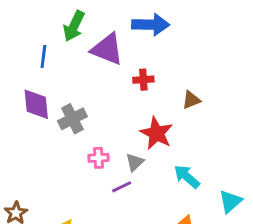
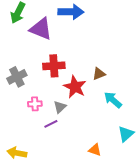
red cross: (143, 80) -> (54, 66), moved, size x1.5
brown triangle: (191, 100) -> (99, 74), moved
cyan arrow: (187, 177) -> (113, 100), moved

